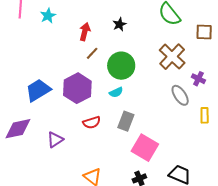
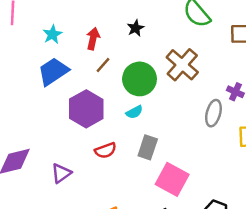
cyan star: (48, 16) -> (52, 34), moved
brown cross: (172, 57) -> (182, 65), moved
blue trapezoid: (38, 90) -> (53, 71), moved
gray ellipse: (180, 95) -> (213, 113), turned 50

